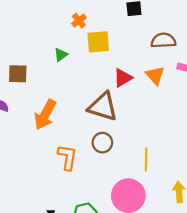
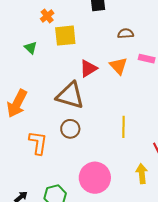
brown semicircle: (163, 40) -> (126, 33), size x0.7
green triangle: (61, 55) -> (31, 48), turned -40
yellow line: (146, 159) -> (124, 127), moved

